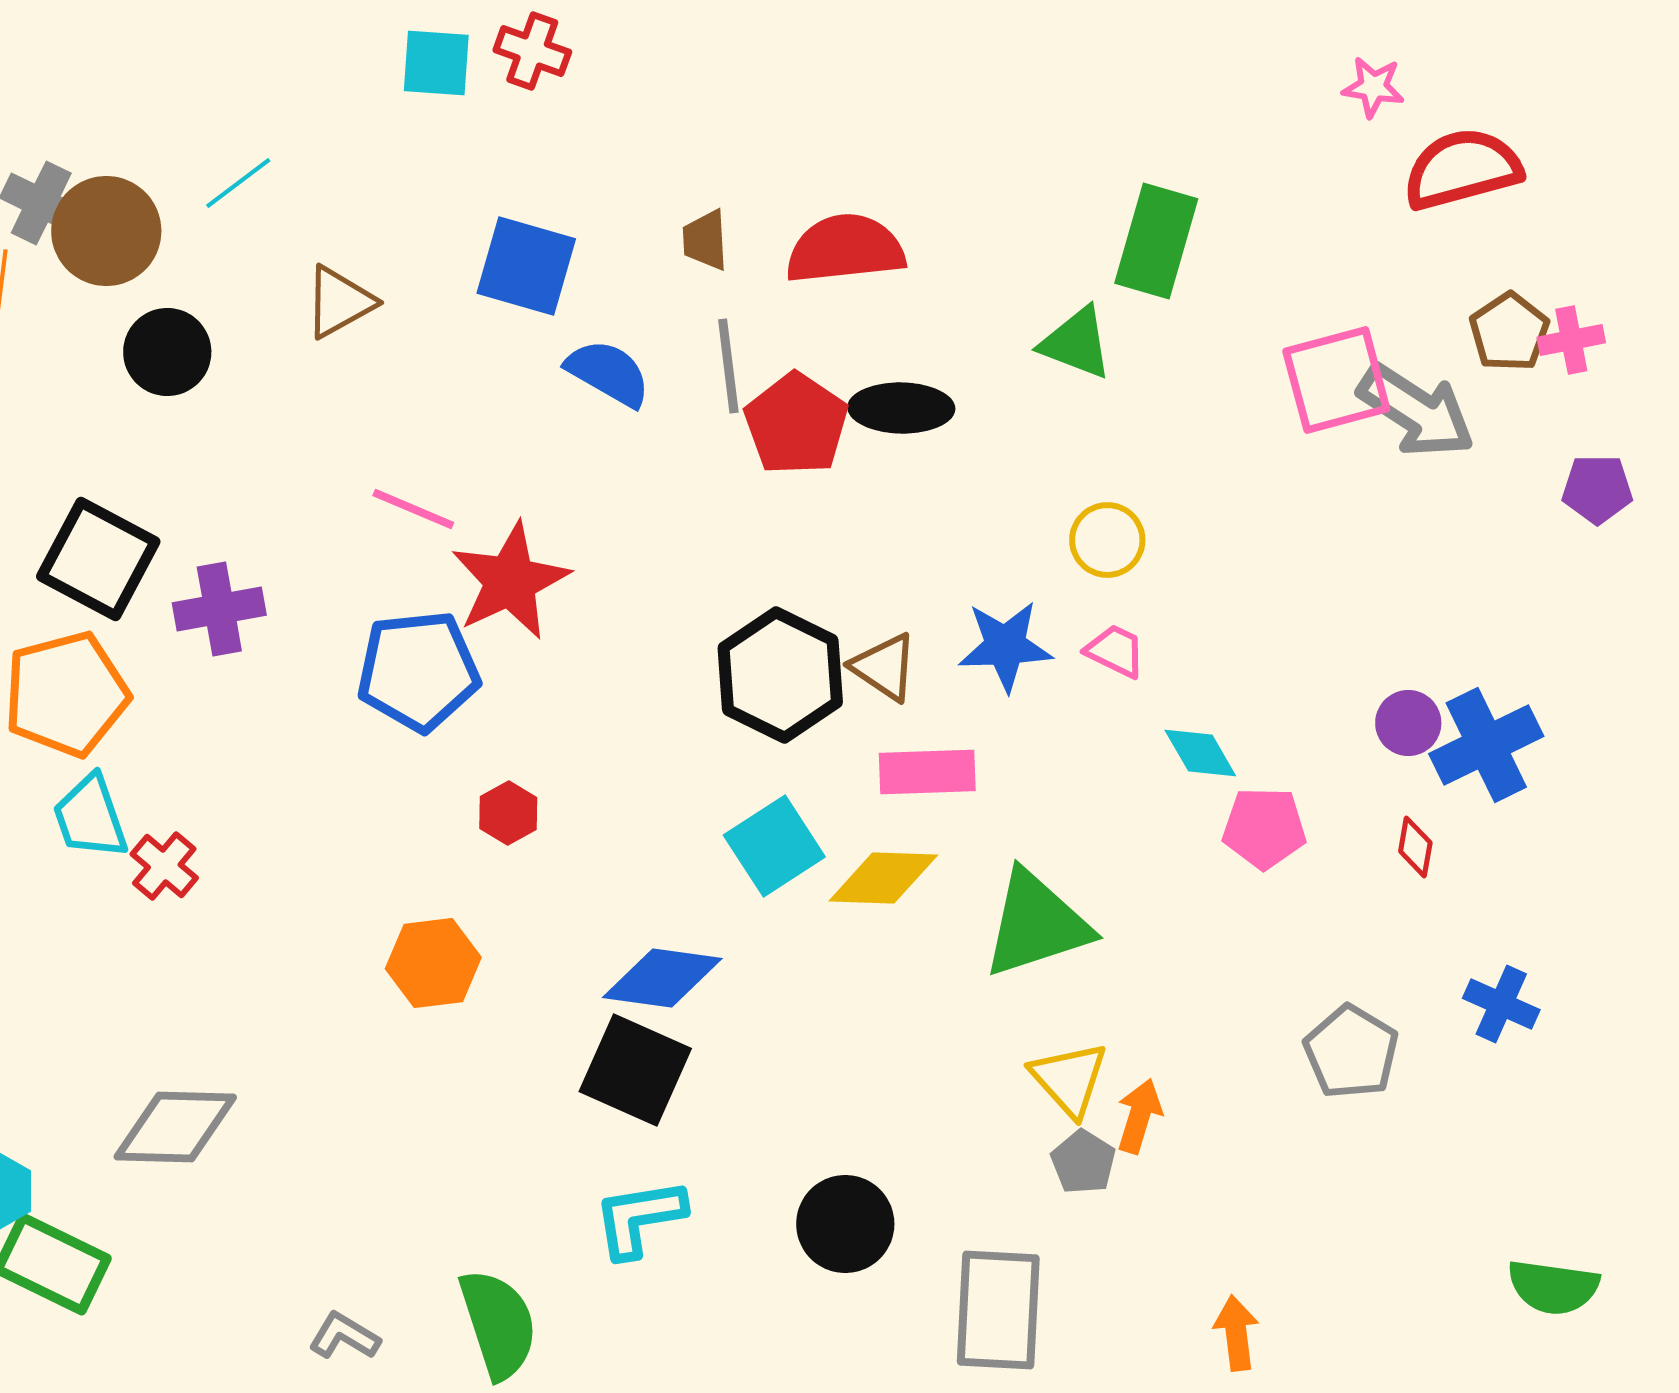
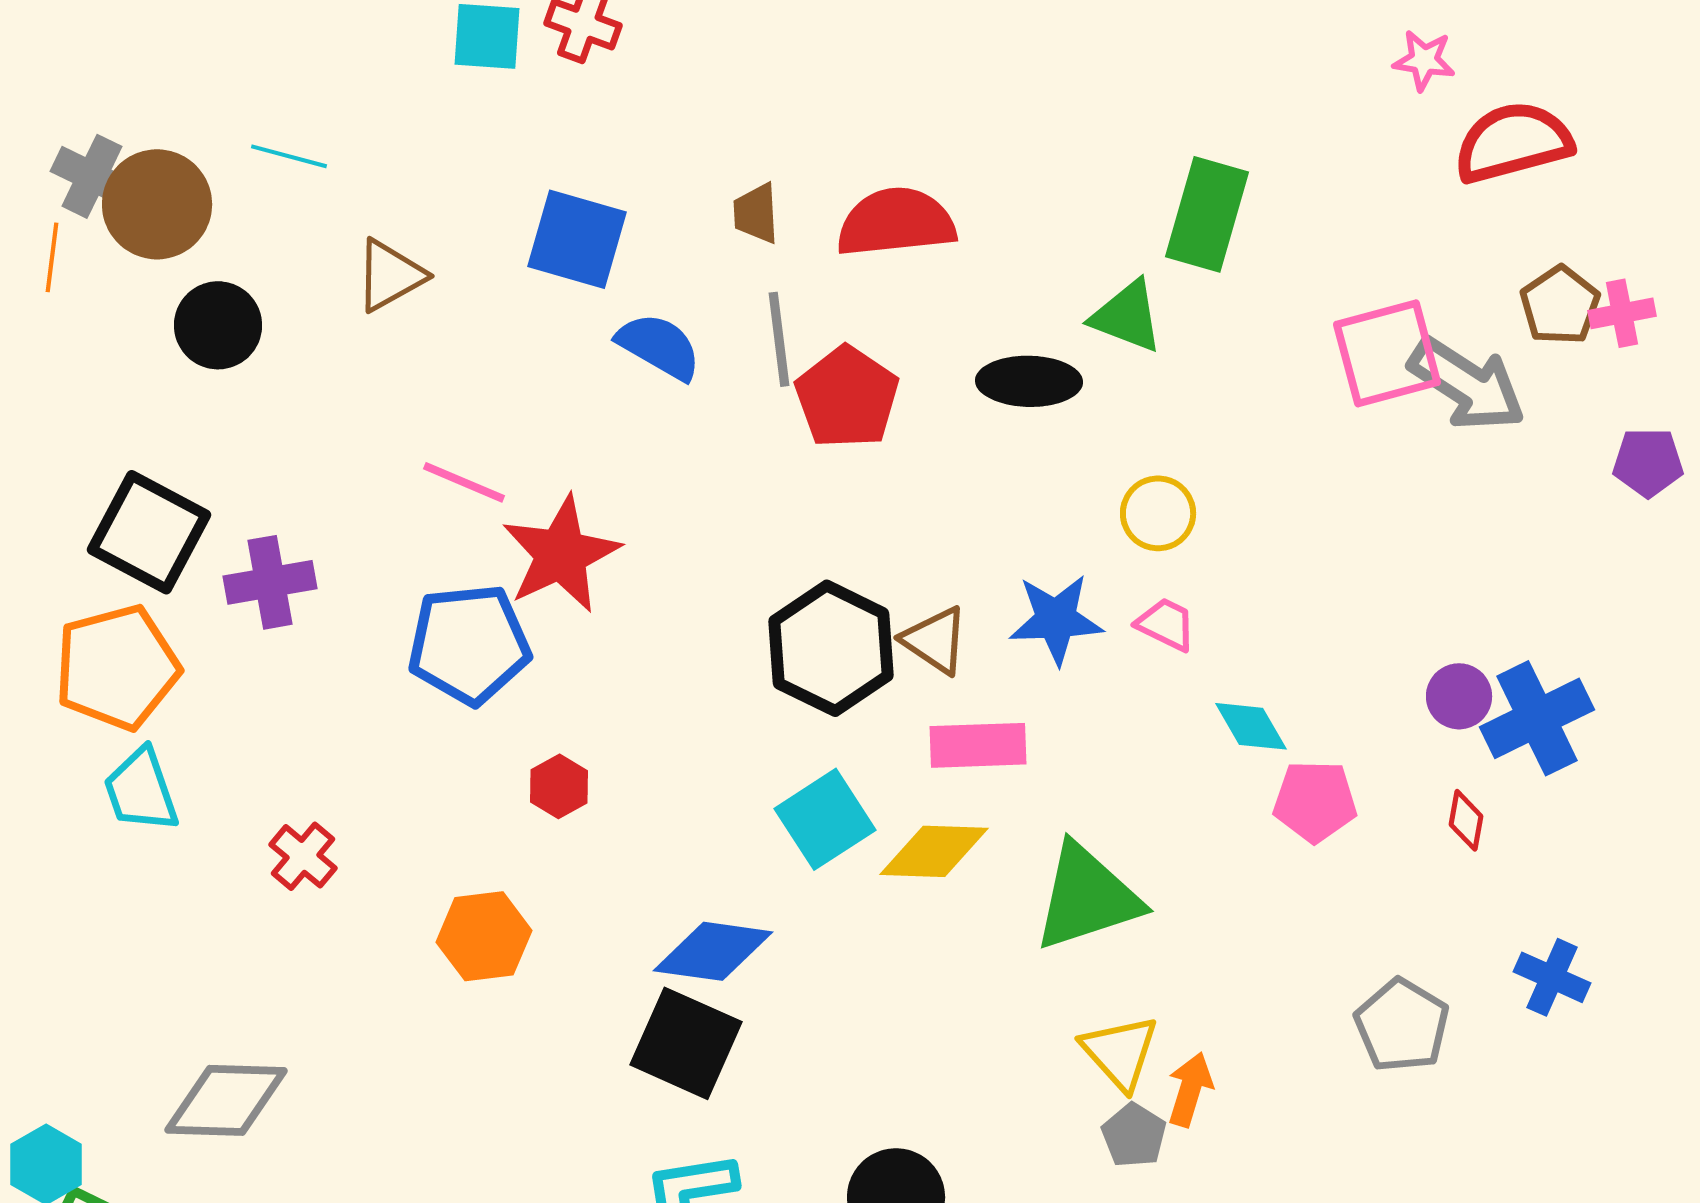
cyan line: (238, 183) -> (289, 156), turned 52
black ellipse: (901, 408) -> (1029, 381), moved
red cross: (164, 866) -> (303, 856), moved

